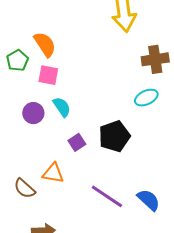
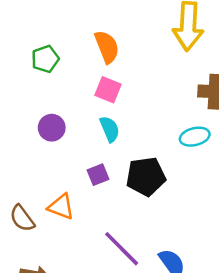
orange semicircle: (45, 44) -> (107, 47), moved
pink square: (48, 75) -> (108, 90), moved
cyan semicircle: (62, 107) -> (110, 129), moved

